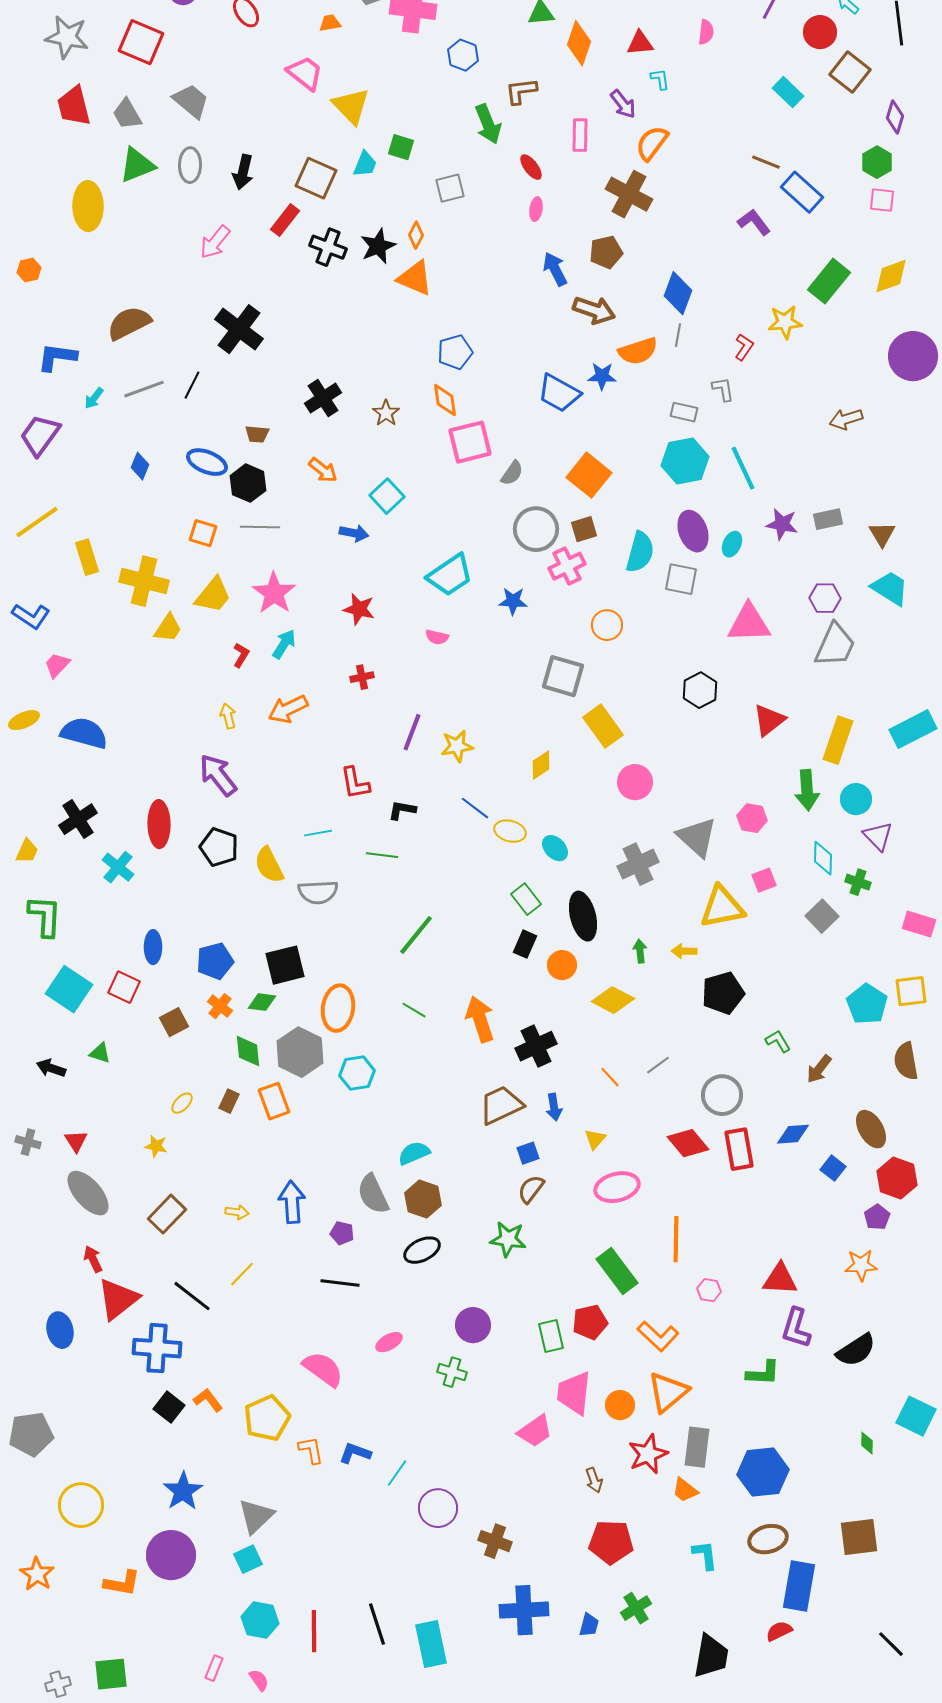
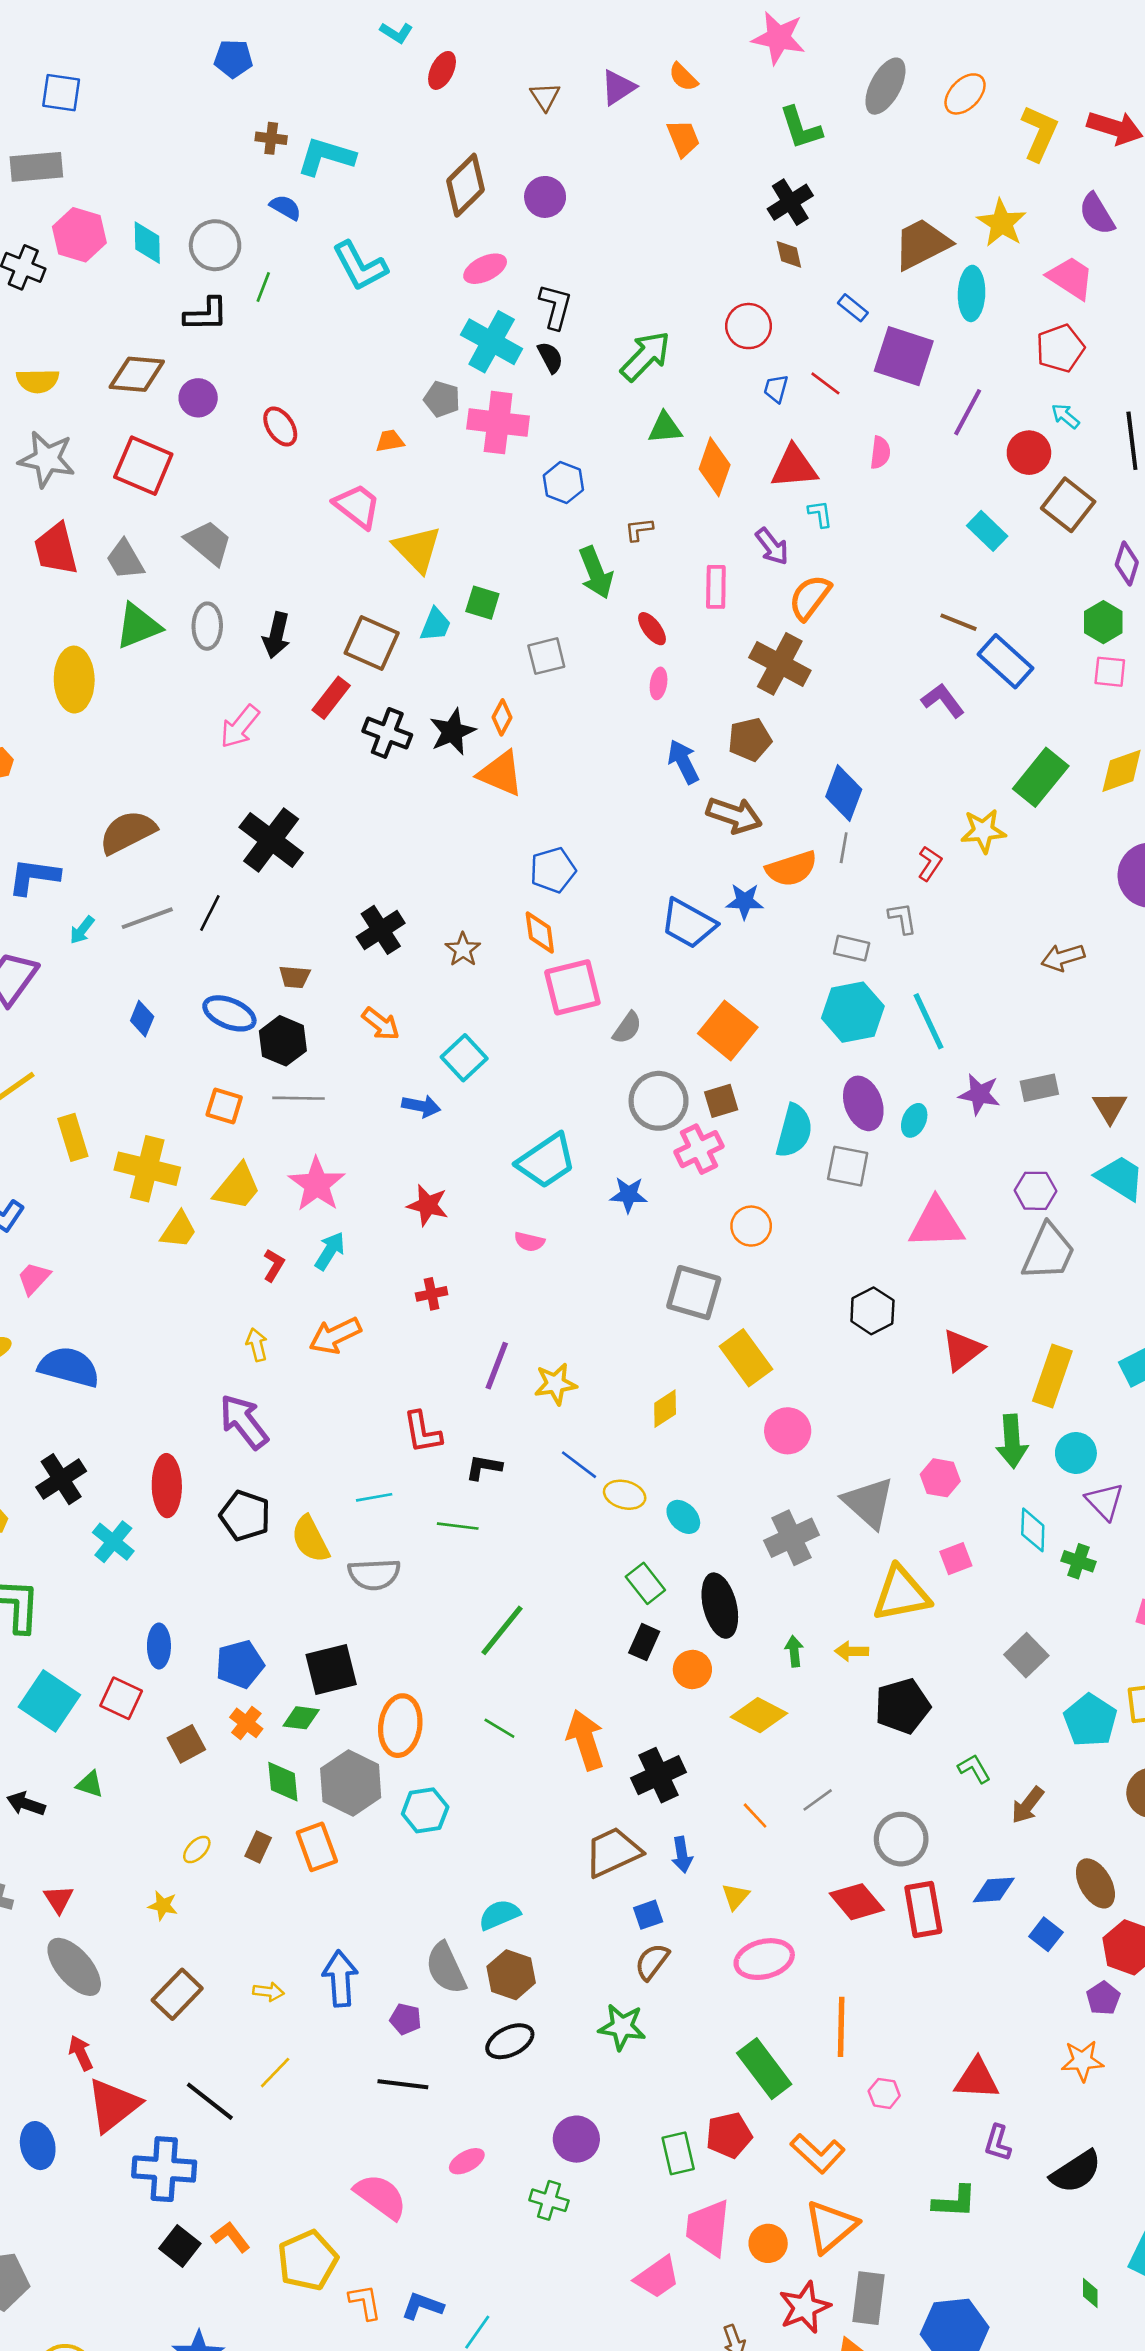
red triangle: (640, 43) -> (794, 467), size x1.4
brown L-shape: (521, 91) -> (639, 530), size x0.7
gray square: (822, 916) -> (1026, 1655), moved
purple L-shape: (796, 1328) -> (998, 2143), size x0.7

